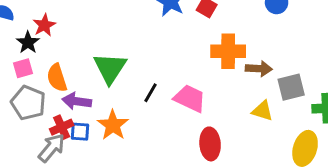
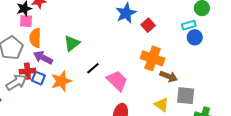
pink square: (23, 68) -> (26, 21), moved
green triangle: (110, 68) -> (72, 43), size x0.7

